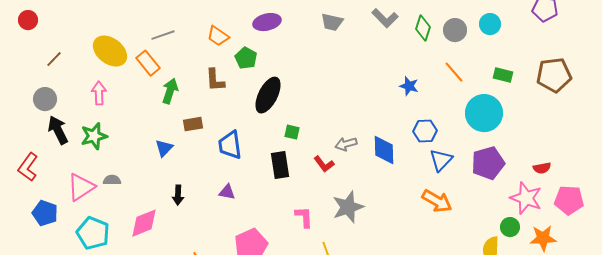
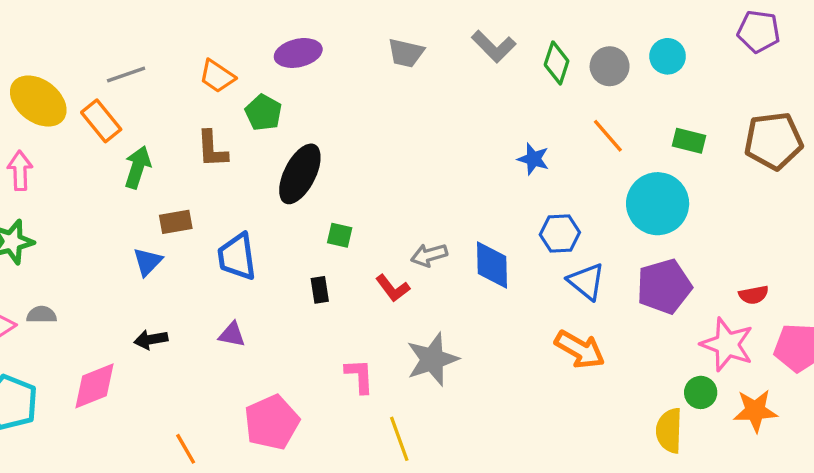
blue triangle: (164, 148) -> (148, 262), moved
blue triangle: (441, 160) -> (586, 282), turned -35
black rectangle: (280, 165) -> (320, 290), size x0.6
black arrow: (178, 195) -> (151, 339), turned 78

